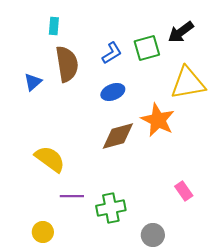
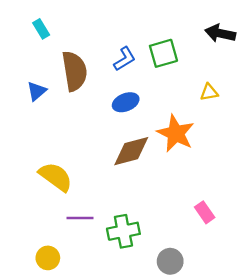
cyan rectangle: (54, 26) -> (41, 29), moved, turned -36
black arrow: (181, 32) -> (220, 33), moved, turned 48
yellow triangle: (188, 83) -> (209, 92), size x0.5

